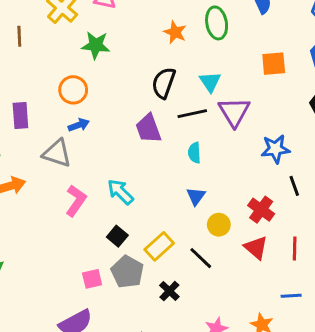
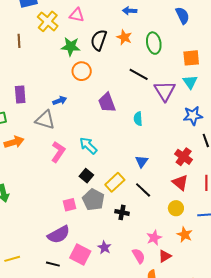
green ellipse: (217, 23) -> (154, 43), moved
cyan triangle: (210, 82) -> (190, 82), moved
black semicircle: (164, 83) -> (99, 40), moved
orange circle: (73, 90) -> (82, 71), moved
black line: (192, 114) -> (139, 74), moved, turned 42
blue triangle: (196, 196) -> (142, 161), moved
yellow circle: (219, 225) -> (176, 208), moved
black cross: (169, 291) -> (122, 212), turned -32

